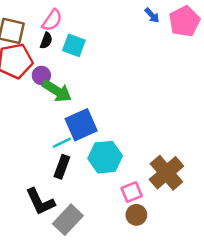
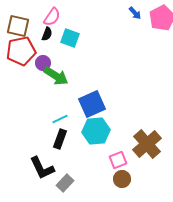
blue square: (81, 125) -> (92, 104), moved
gray rectangle: (68, 220) -> (65, 183), size x0.7

